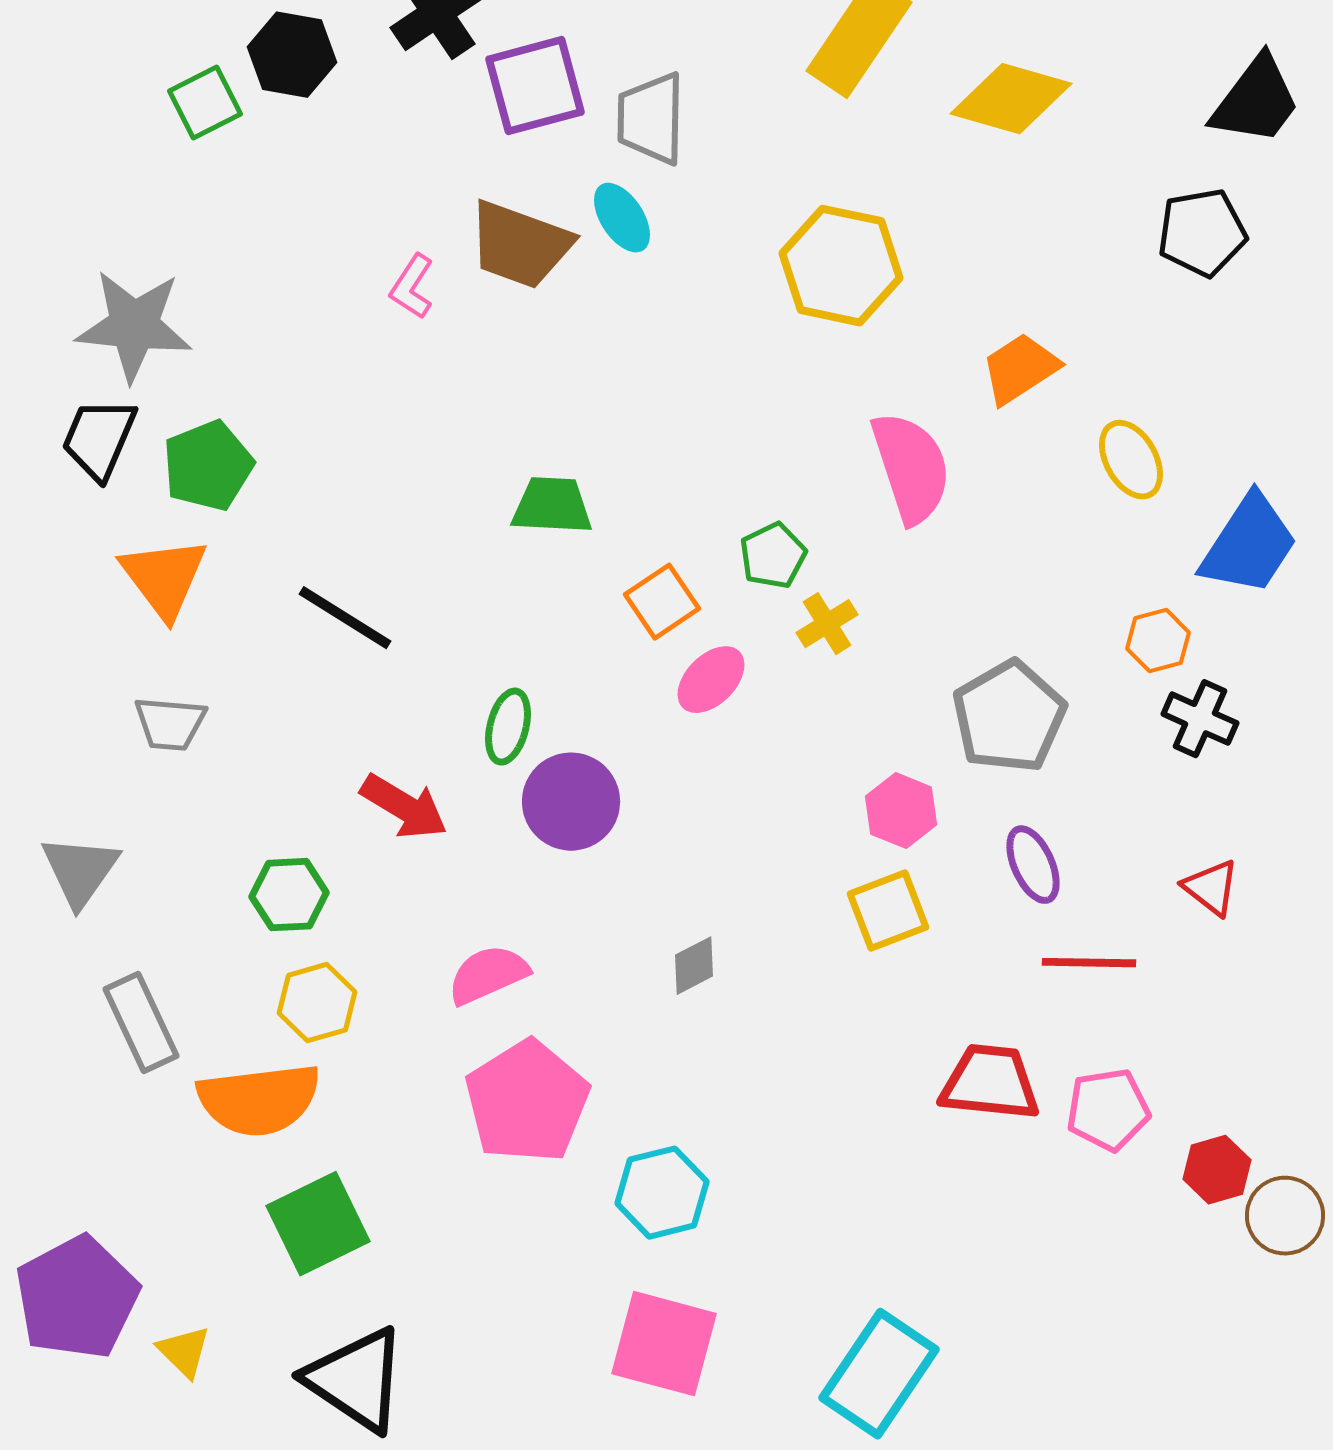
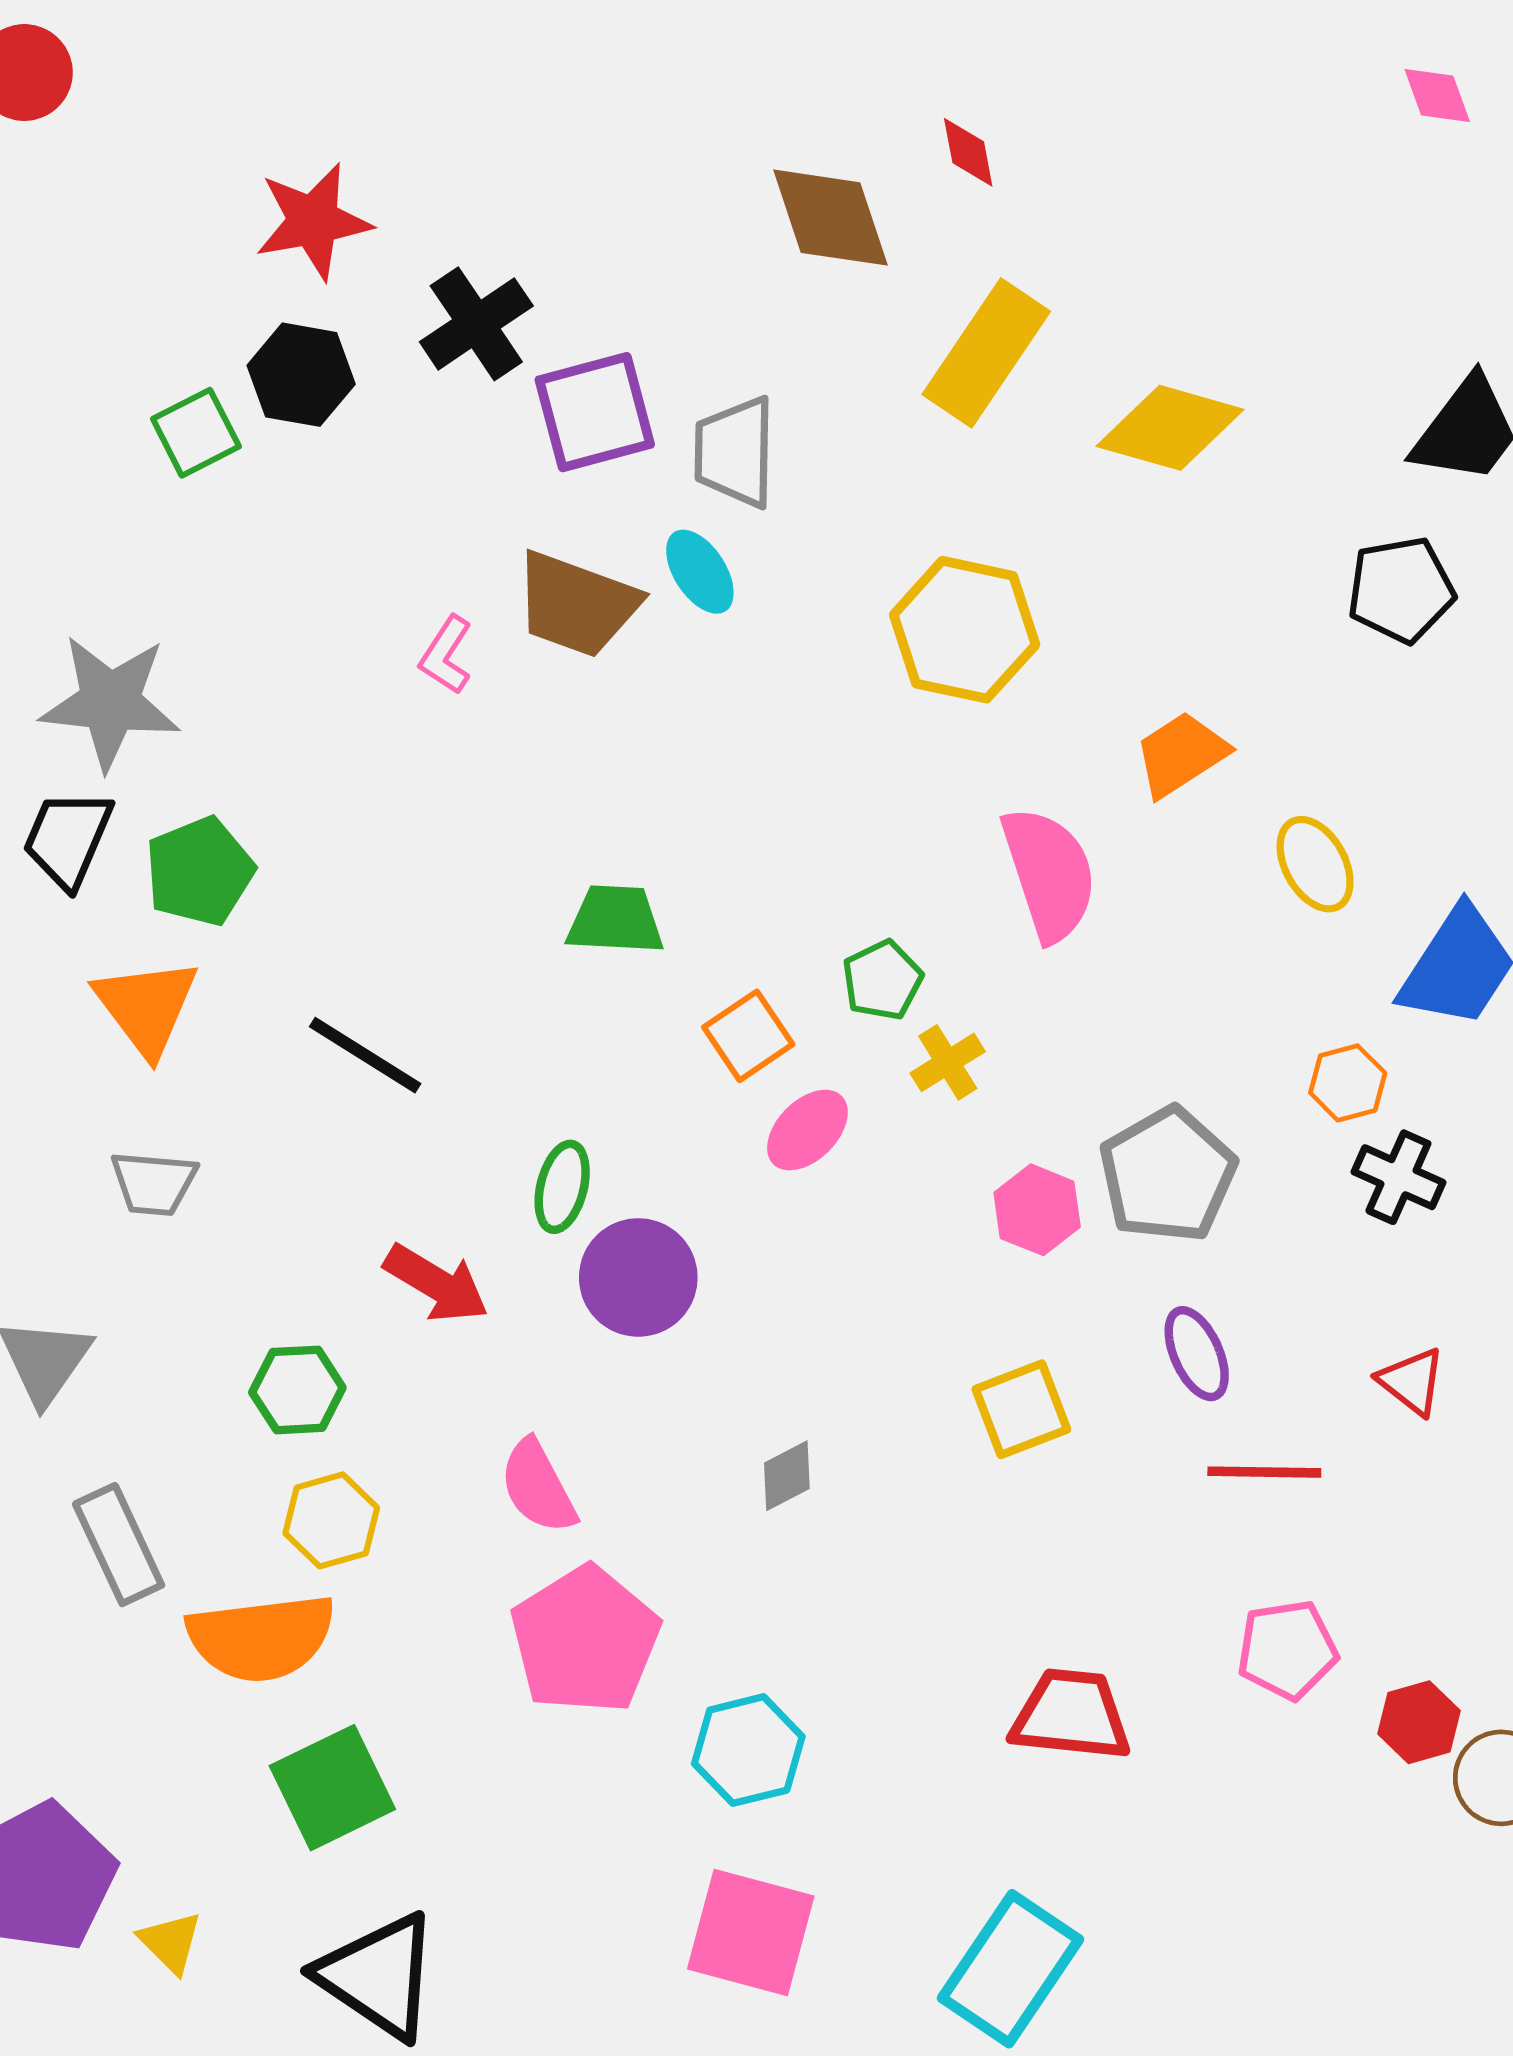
pink hexagon: (901, 811) -> (1037, 1210), moved
pink semicircle: (488, 975) -> (538, 1487), turned -94
red trapezoid: (990, 1083) -> (1071, 1715), moved

